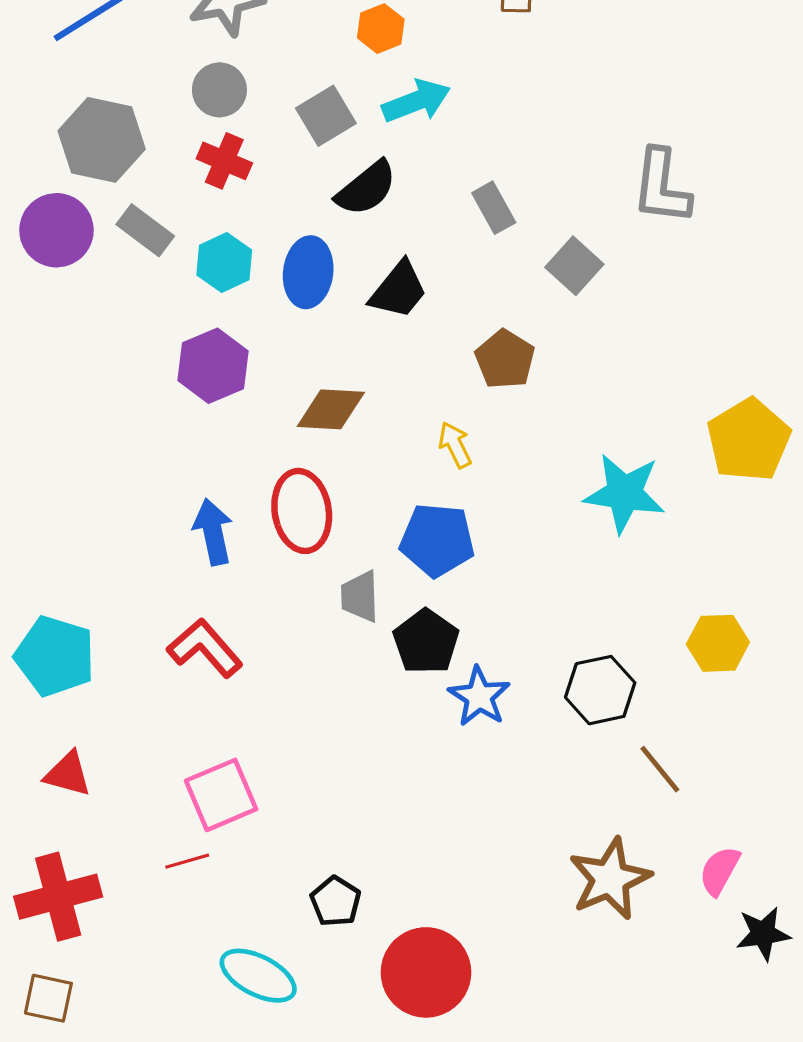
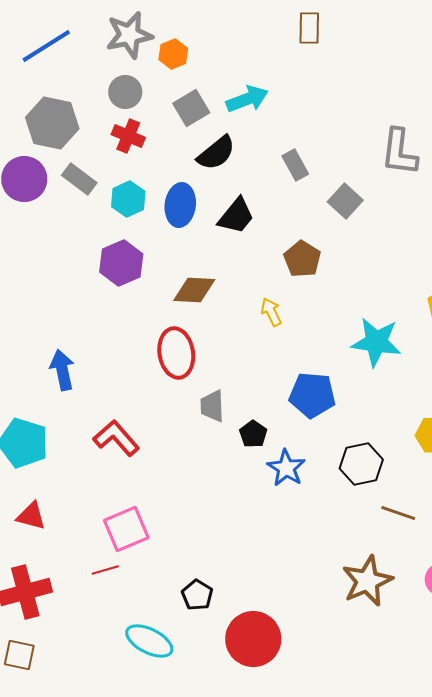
orange hexagon: (381, 29) -> (173, 54), moved
blue arrow: (213, 532) -> (62, 370), moved
blue pentagon: (437, 540) -> (312, 395), moved
black pentagon: (426, 642) -> (253, 434), size x0.7
brown line: (660, 769) -> (398, 513), turned -32

